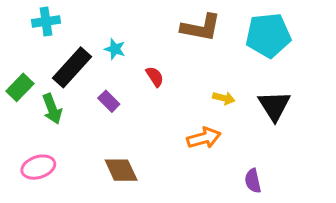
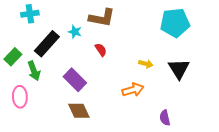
brown L-shape: (201, 28) -> (102, 18), moved
purple rectangle: (109, 101) -> (75, 80), moved, size x1.6
pink ellipse: (38, 167) -> (20, 97), moved, turned -75

